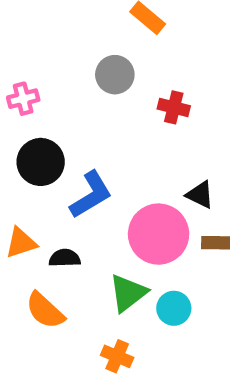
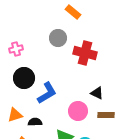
red cross: (174, 107) -> (85, 53), size x1.6
pink circle: (159, 234) -> (78, 111), size x0.7

